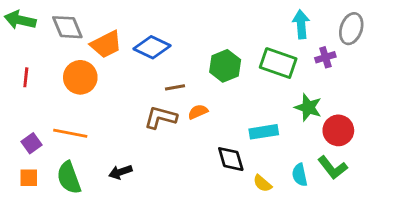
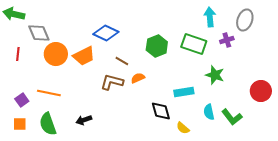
gray diamond: (67, 27) -> (39, 33), moved
orange trapezoid: (106, 44) -> (84, 56), moved
brown line: (175, 87) -> (122, 61), turned 40
red circle: (338, 130) -> (261, 91), moved
cyan semicircle: (300, 175) -> (209, 112), moved

